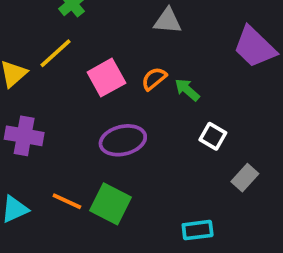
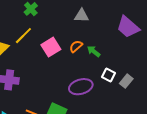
purple ellipse: (123, 140) -> (81, 87), moved
gray rectangle: (245, 178) -> (126, 81), moved

